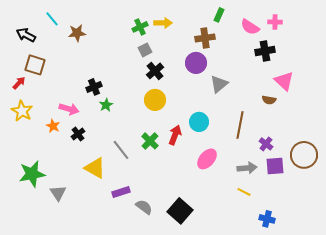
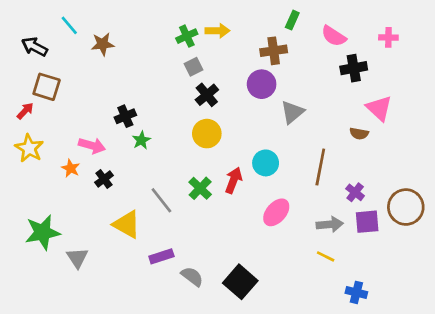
pink cross: (275, 22) -> (388, 37), moved

